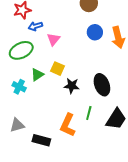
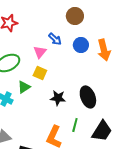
blue arrow: (35, 26) -> (55, 39), moved, turned -120
yellow square: (58, 69) -> (40, 73), moved

